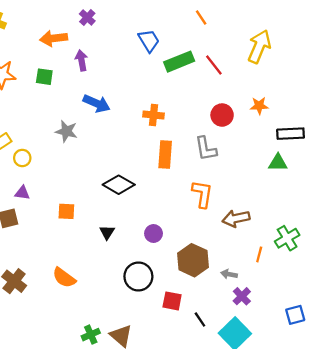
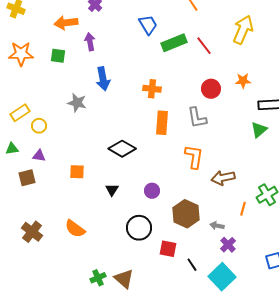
blue arrow: (97, 103) -> (103, 79), turned 55
green triangle: (278, 163) -> (259, 130), turned -42

